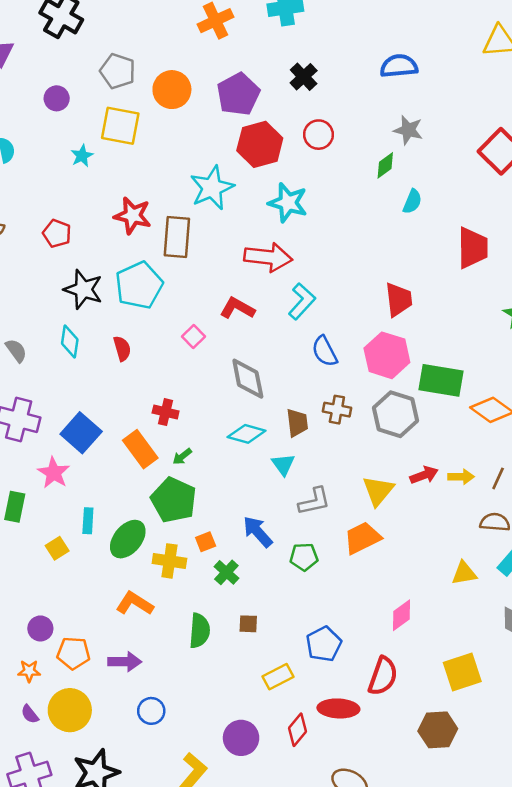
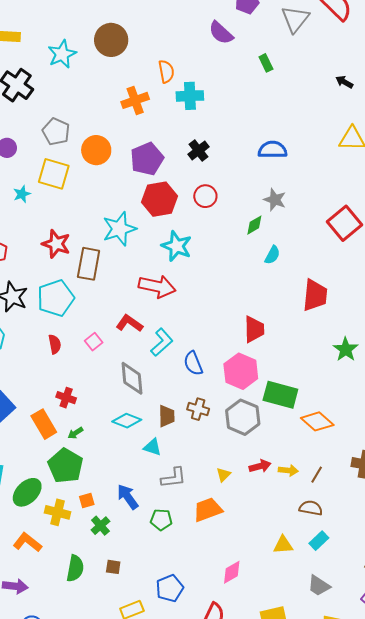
cyan L-shape: (302, 301) -> (162, 342), moved
red semicircle: (122, 348) -> (55, 344), moved
cyan triangle: (283, 465) -> (153, 447), turned -42
yellow triangle: (378, 491) -> (223, 475), size x0.6

